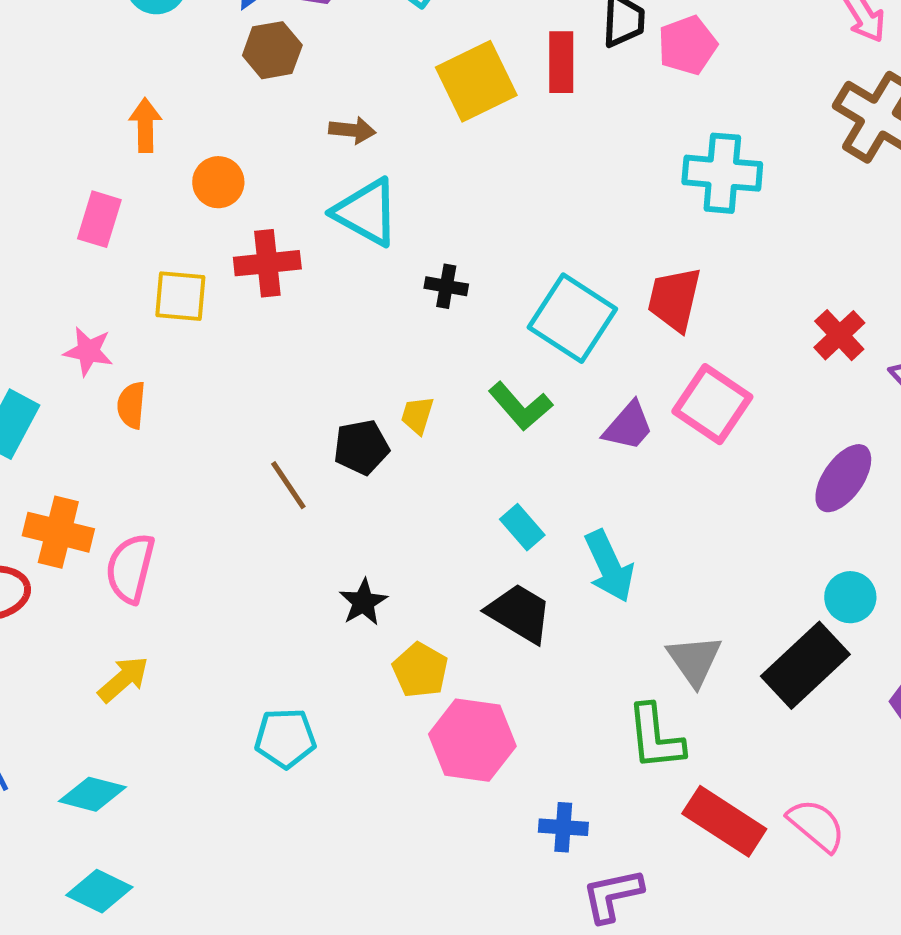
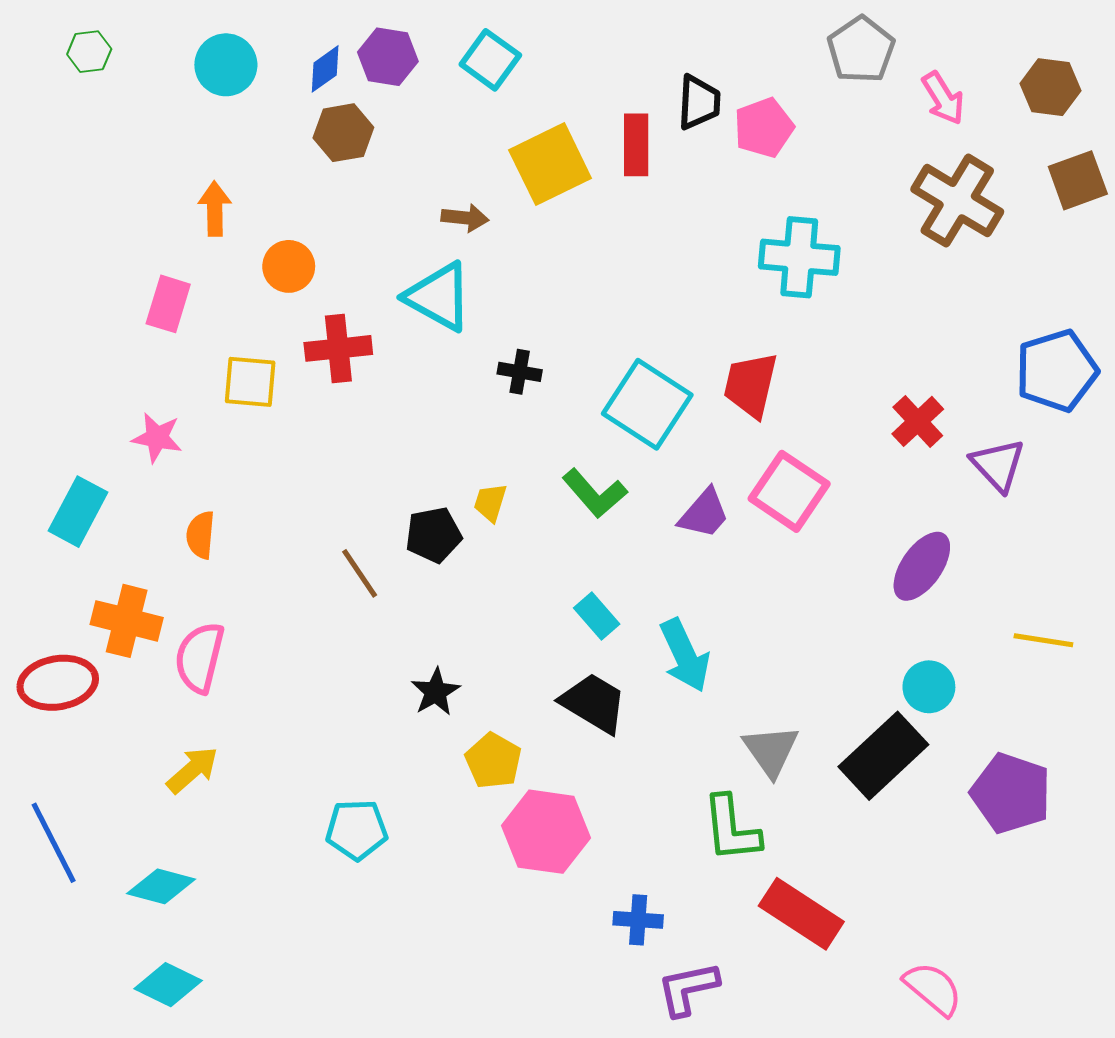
brown arrow: (352, 130) -> (465, 218), moved
orange semicircle: (131, 405) -> (201, 535), moved
pink semicircle: (816, 825) -> (933, 989), moved

